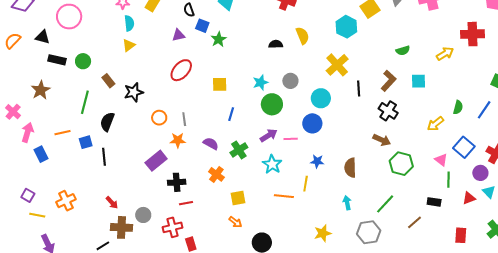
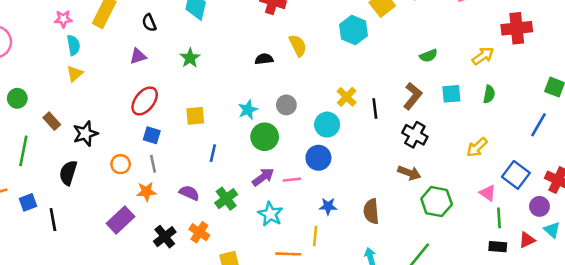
blue square: (202, 26) -> (152, 135), moved
yellow cross: (337, 65) -> (347, 97), moved, size x0.7
green semicircle: (458, 107) -> (489, 94), moved
black semicircle: (107, 122) -> (68, 173), moved
black cross: (177, 182) -> (165, 237), moved, turned -30
black rectangle: (434, 202) -> (498, 247), moved

